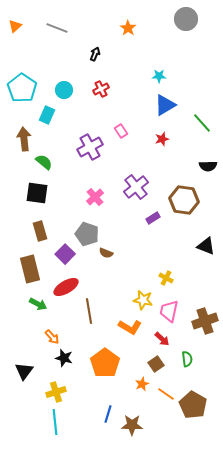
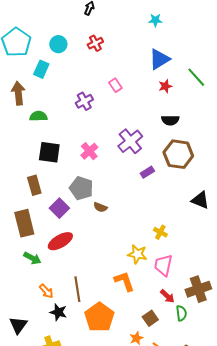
cyan star: (159, 76) -> (155, 20), moved
red star: (162, 139) -> (165, 86), moved
purple cross: (90, 147) -> (84, 101), size x0.7
green semicircle: (44, 162) -> (38, 116), turned -42
black semicircle: (208, 166) -> (170, 120), moved
black square: (37, 193) -> (49, 152), moved
brown line: (89, 311) -> (77, 289), moved
brown cross: (205, 321) -> (198, 289), moved
orange L-shape: (130, 327) -> (124, 281), turned -140
red arrow: (162, 339) -> (167, 296), moved

